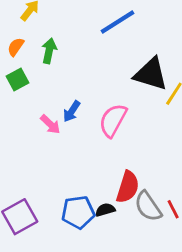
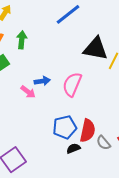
blue arrow: (72, 111) -> (42, 81), turned -126
gray semicircle: (148, 206) -> (103, 143), size x0.7
blue pentagon: (78, 212) -> (65, 127), moved

